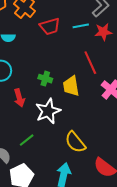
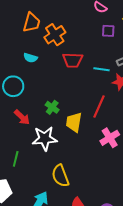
red line: (90, 63) -> (99, 106), turned 30
red arrow: (19, 98) -> (22, 117), turned -48
green line: (27, 140) -> (16, 159), turned -56

